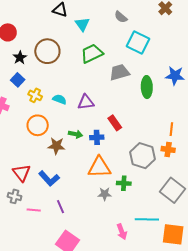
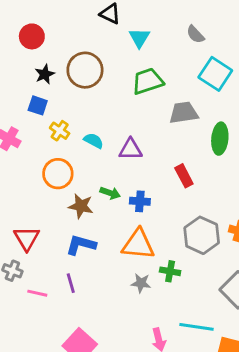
blue square: (18, 80) -> (38, 105), turned -32
red rectangle: (115, 123) -> (184, 176), moved
blue L-shape: (49, 179) -> (81, 245), moved, turned 140
purple line: (61, 207) -> (71, 283), moved

